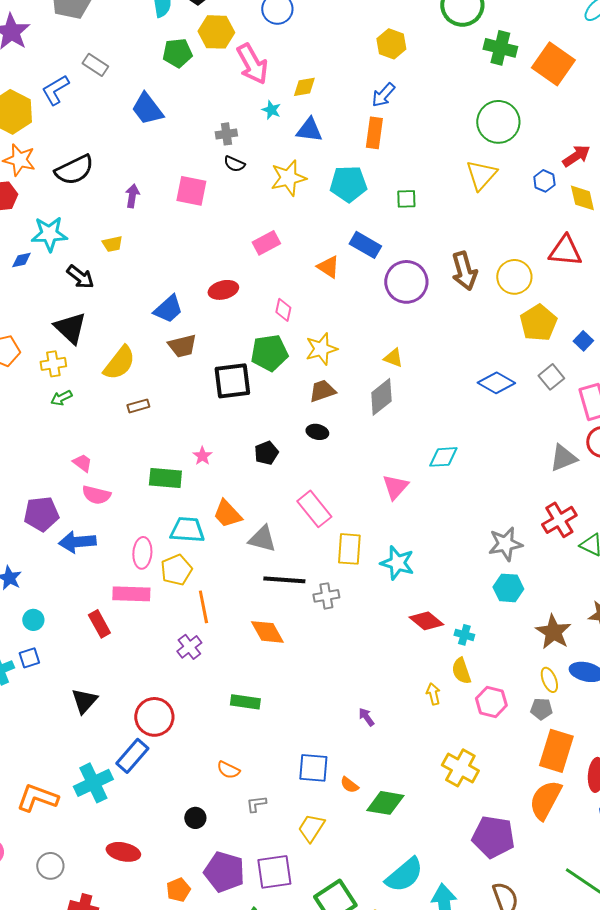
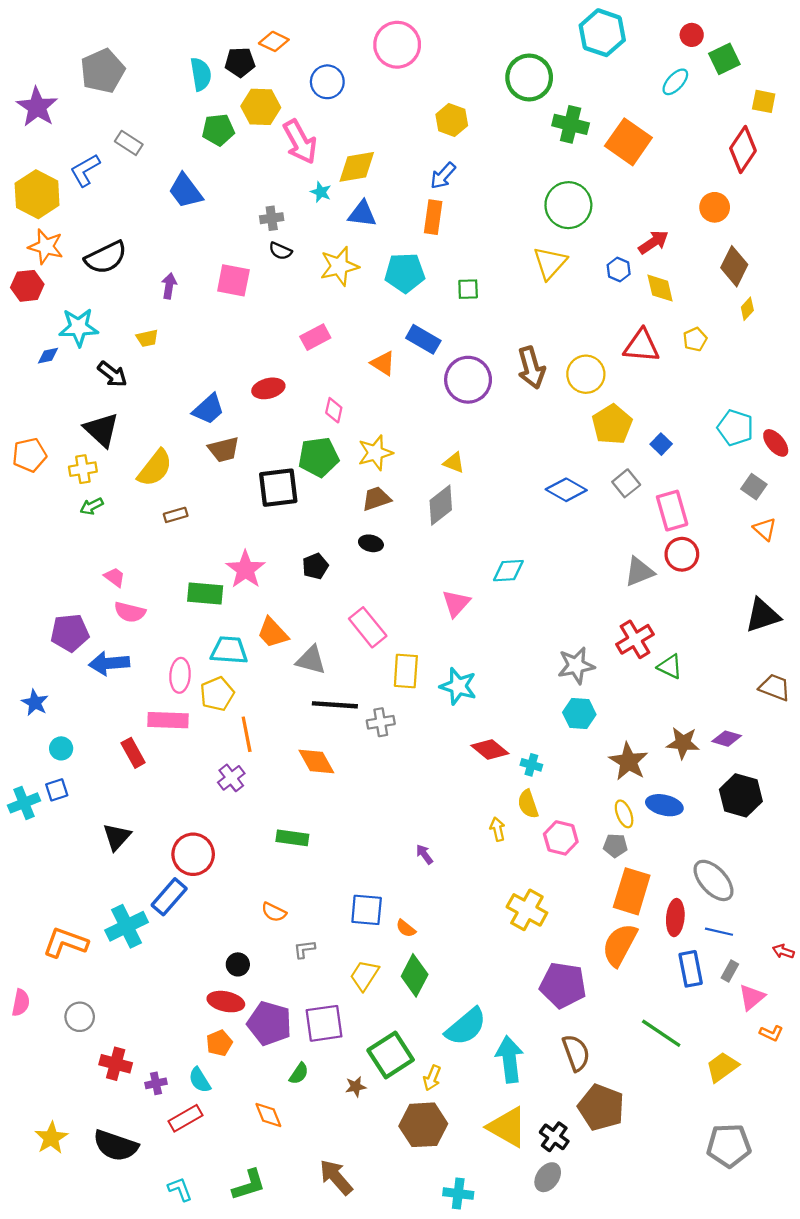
yellow diamond: (304, 87) -> (357, 167), size x1.5
pink star: (202, 456) -> (245, 570), size x1.8
green diamond: (385, 803) -> (415, 975), moved, turned -72
red ellipse: (123, 852) -> (226, 1002), moved

